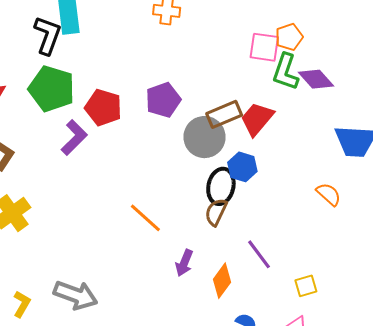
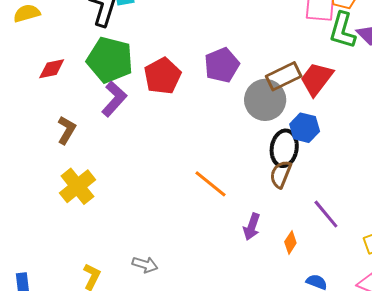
red pentagon: (103, 108) -> (163, 76), turned 30
purple L-shape: (74, 137) -> (114, 99), moved
orange diamond: (222, 281) -> (290, 242), size x0.7
gray arrow: (76, 295) -> (145, 265), size x0.6

